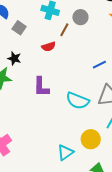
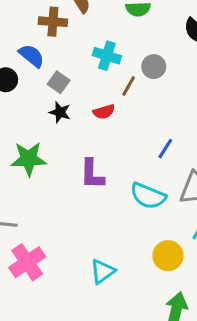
black star: (14, 58) -> (60, 112), moved
blue line: (99, 65) -> (165, 149), moved, turned -32
cyan triangle: (65, 152) -> (103, 272), moved

